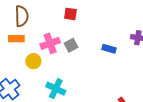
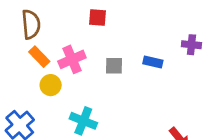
orange rectangle: (16, 39) -> (39, 57), moved, turned 49
gray square: (71, 45) -> (114, 66), moved, turned 32

